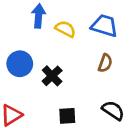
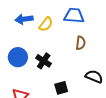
blue arrow: (39, 16) -> (24, 19), turned -90
yellow semicircle: (65, 29) -> (46, 24), turned 112

